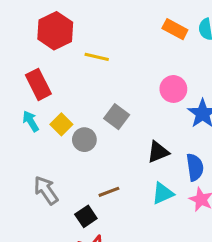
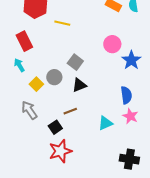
yellow square: (61, 124) -> (36, 84), moved
black triangle: (158, 152) -> (79, 85), moved
cyan triangle: (163, 193) -> (105, 123), moved

